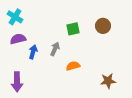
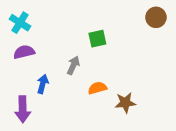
brown circle: (103, 26) -> (156, 17), moved
blue arrow: (33, 52) -> (43, 84), moved
brown star: (108, 81) -> (125, 103), moved

